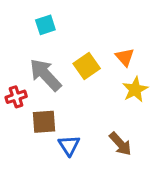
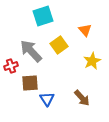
cyan square: (45, 25) -> (43, 16), moved, size x1.5
orange triangle: (125, 57) -> (85, 30), moved

